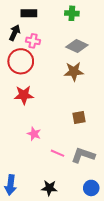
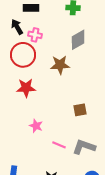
black arrow: (15, 33) -> (17, 27), turned -56
gray diamond: (77, 46) -> (78, 40), turned -55
brown star: (74, 72) -> (60, 65), moved

